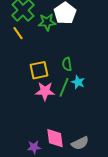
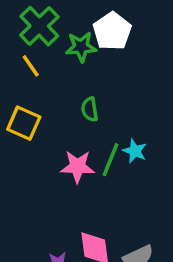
green semicircle: (67, 64) -> (90, 109), moved
yellow square: (39, 70) -> (24, 123), moved, turned 36

